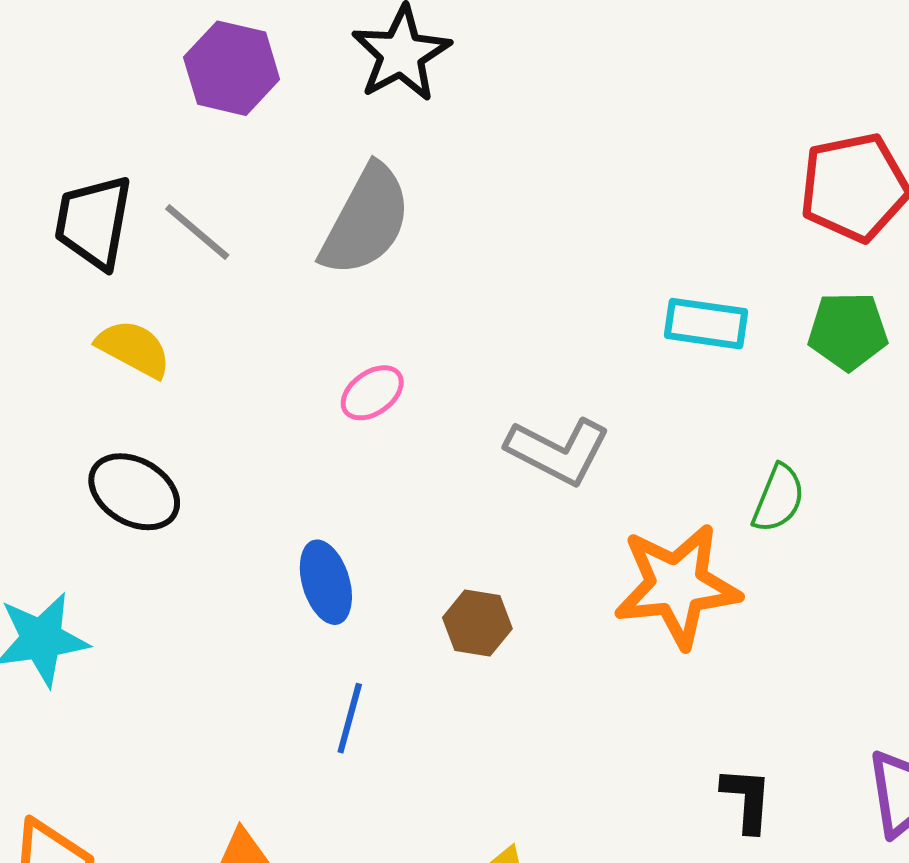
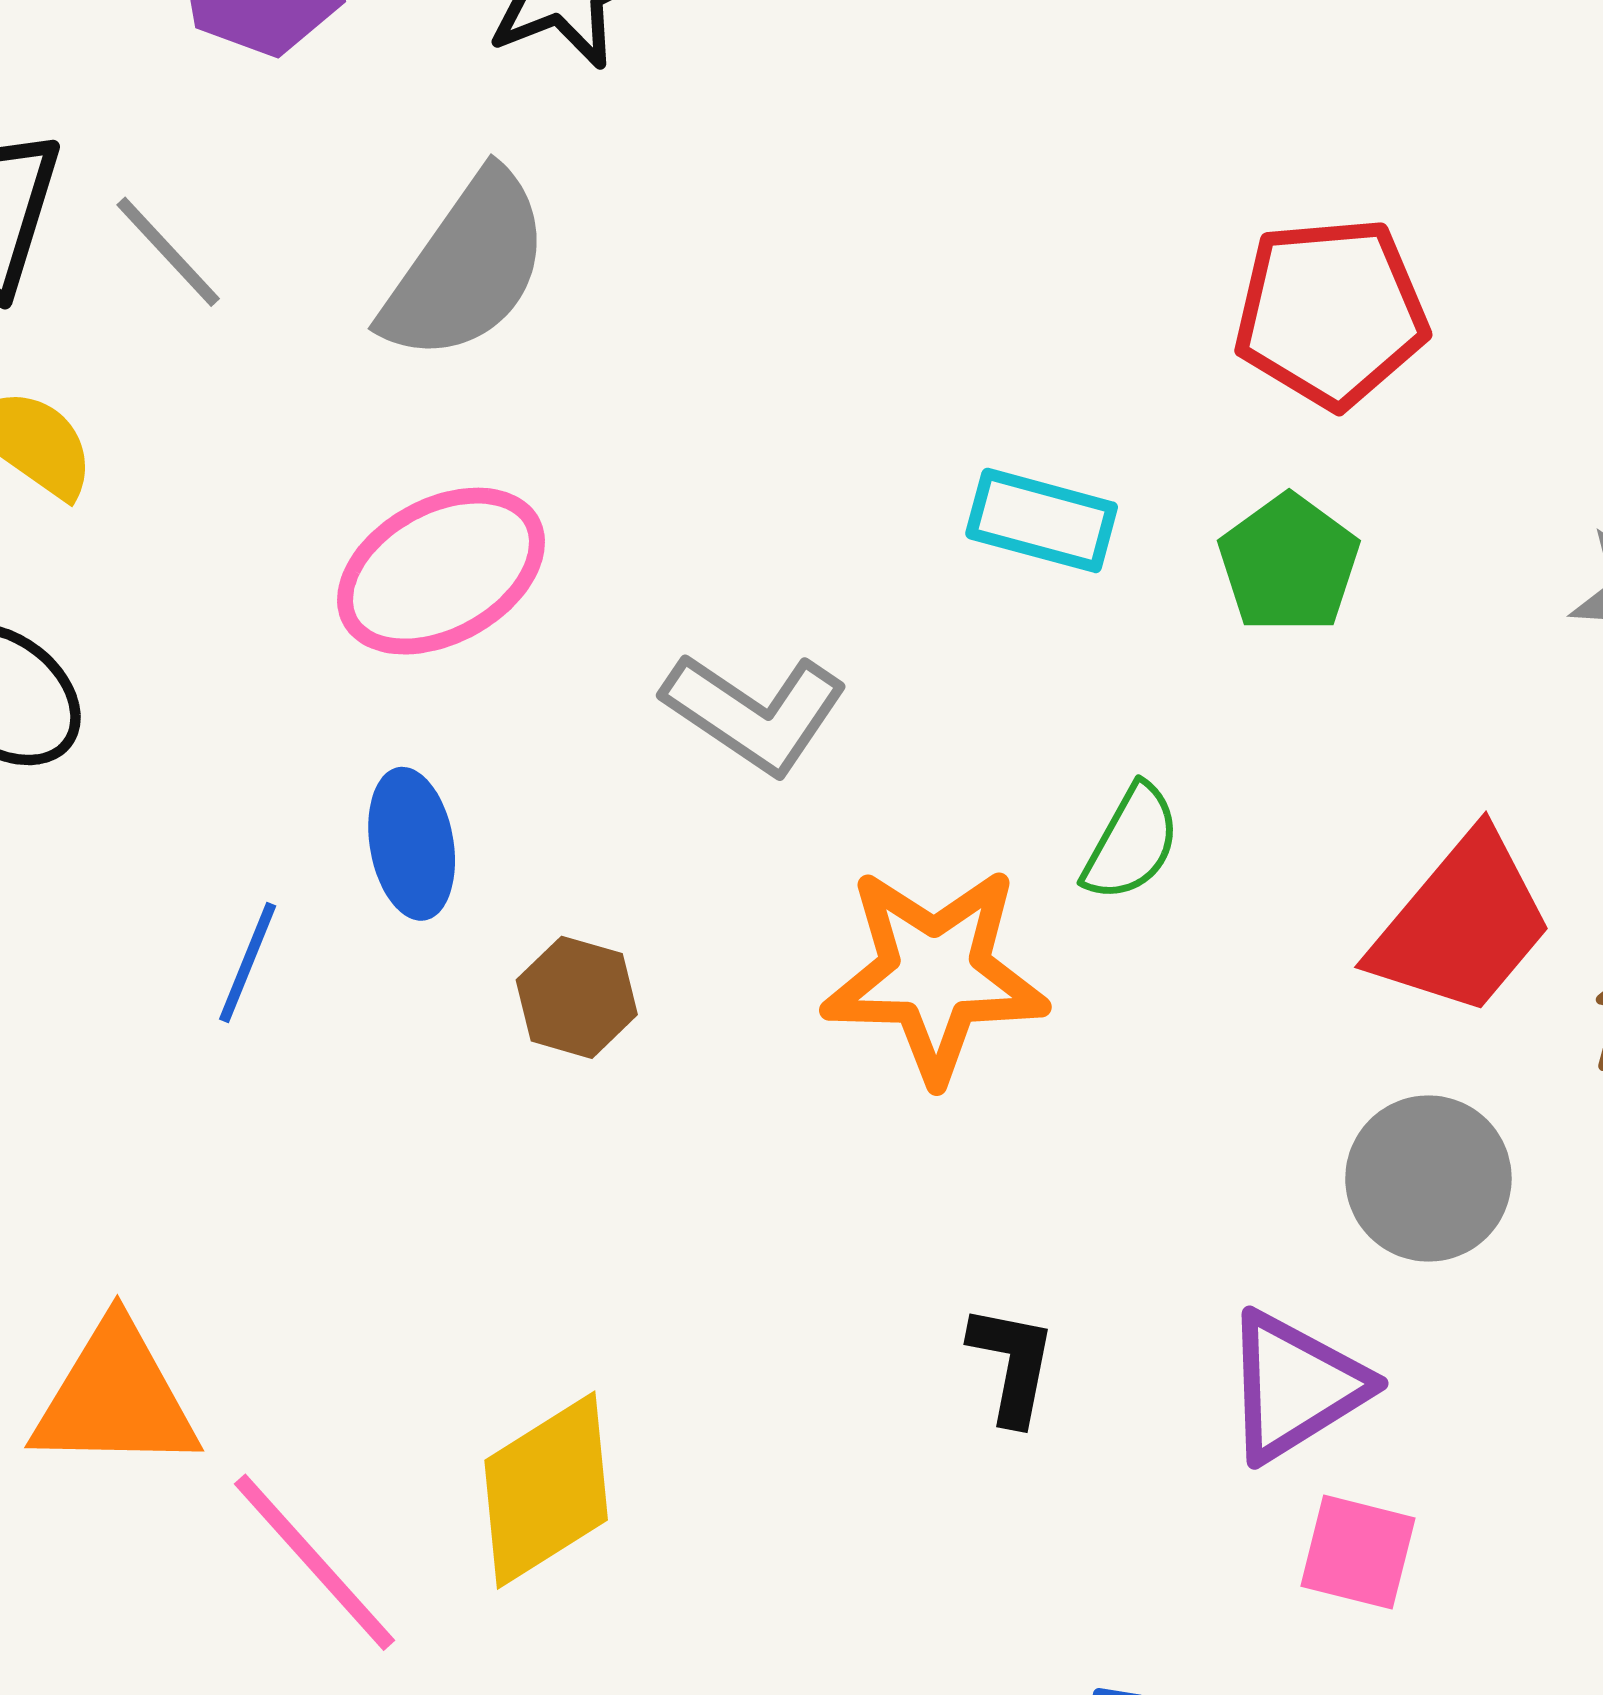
green pentagon: (848, 331) -> (1289, 564), turned 30
pink ellipse: (372, 393) -> (441, 571), size x1.8
blue ellipse: (326, 582) -> (412, 844), moved
blue line: (350, 718) -> (248, 963), moved

